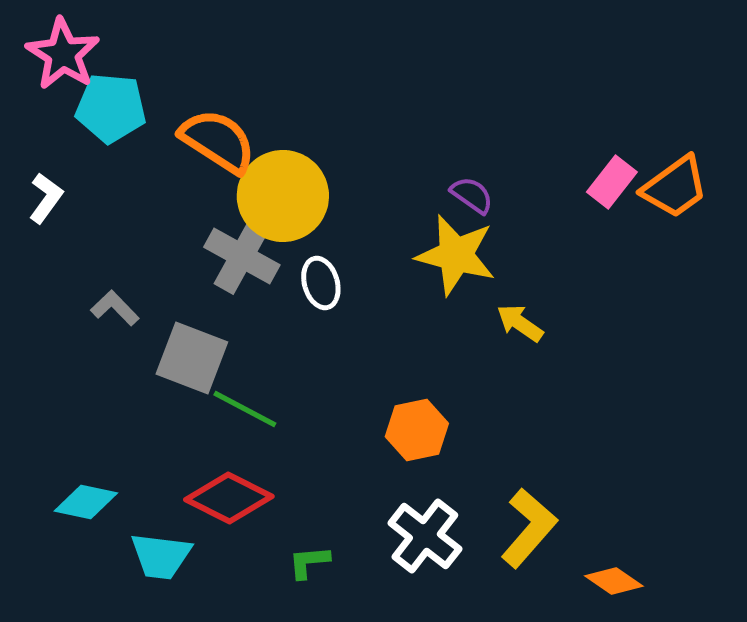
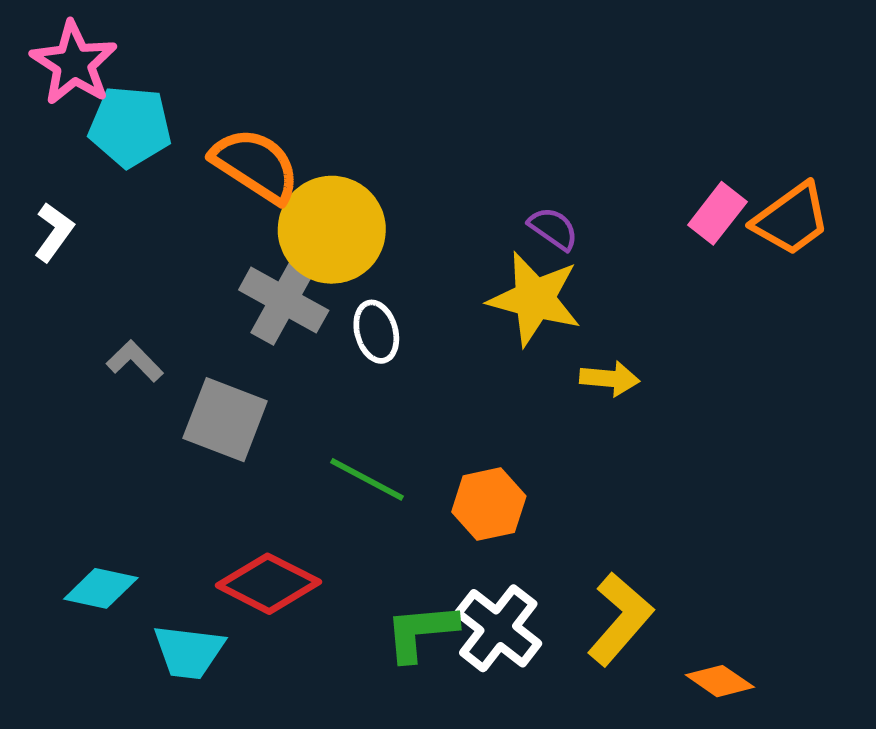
yellow arrow: (520, 323) -> (610, 379), turned 150
green line: (245, 409) -> (367, 479), moved
green L-shape: (309, 562) -> (421, 632), moved, size x1.5

